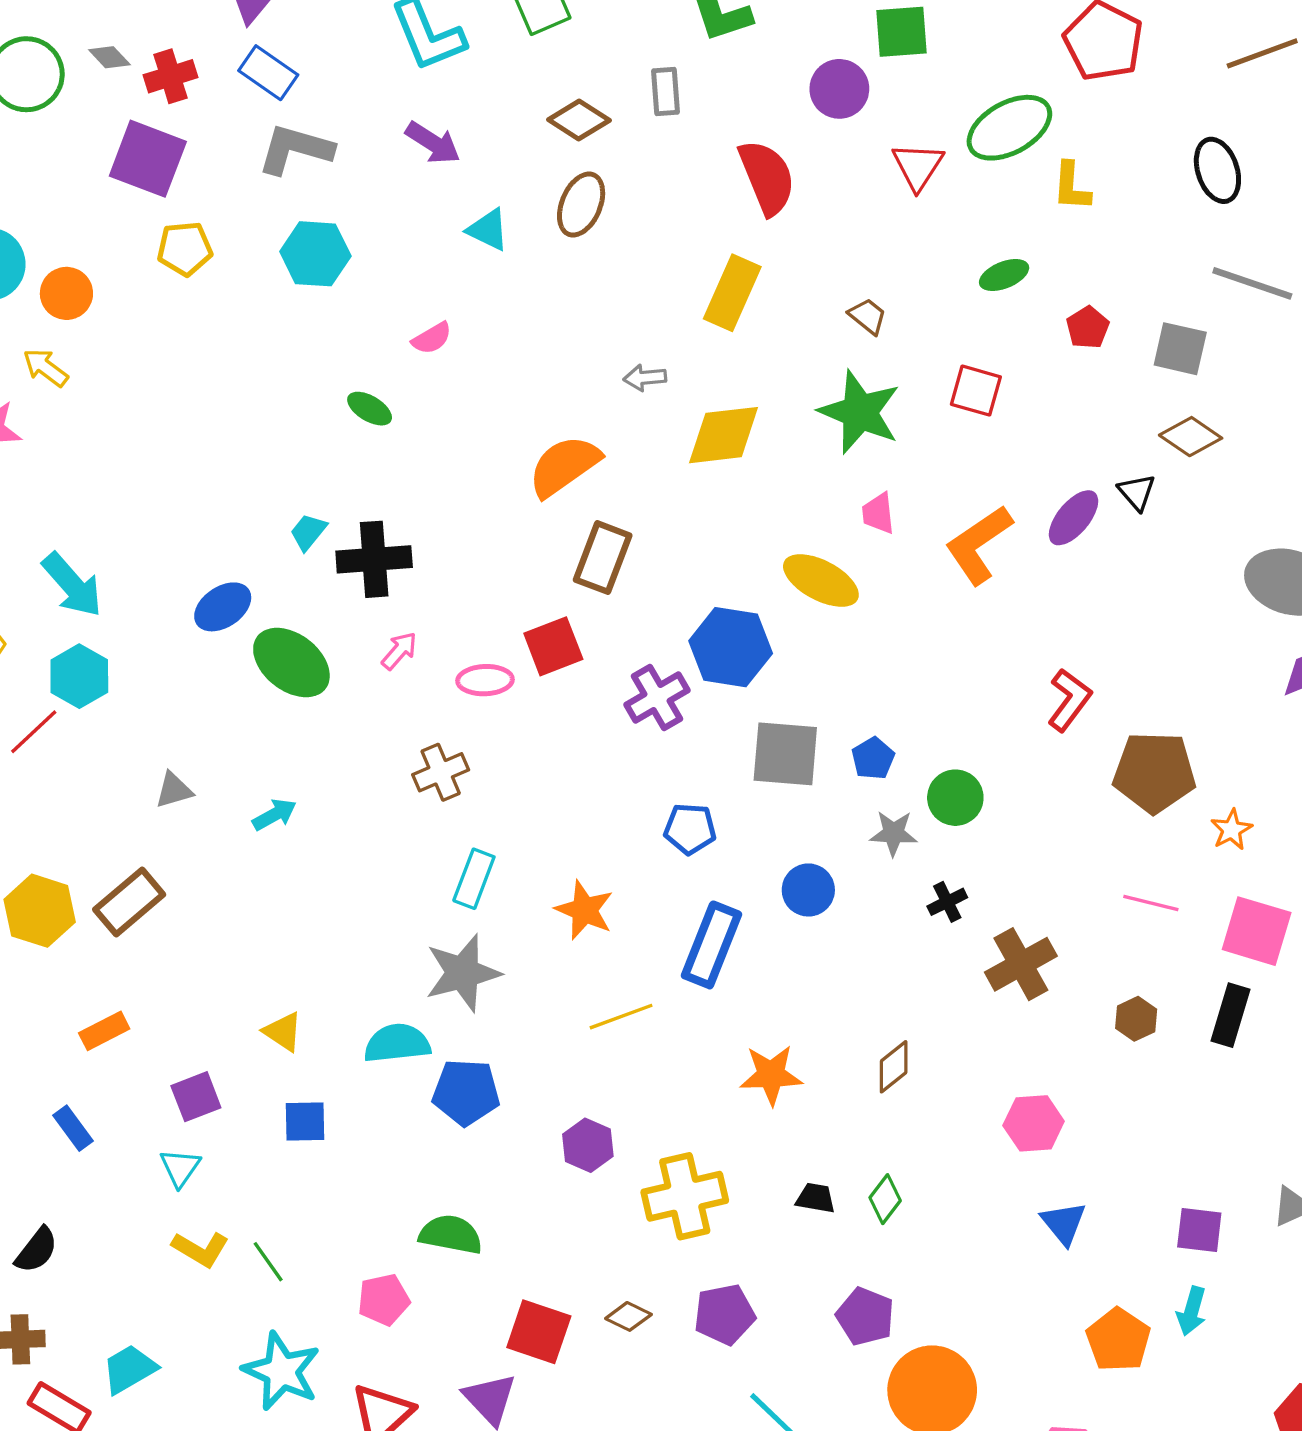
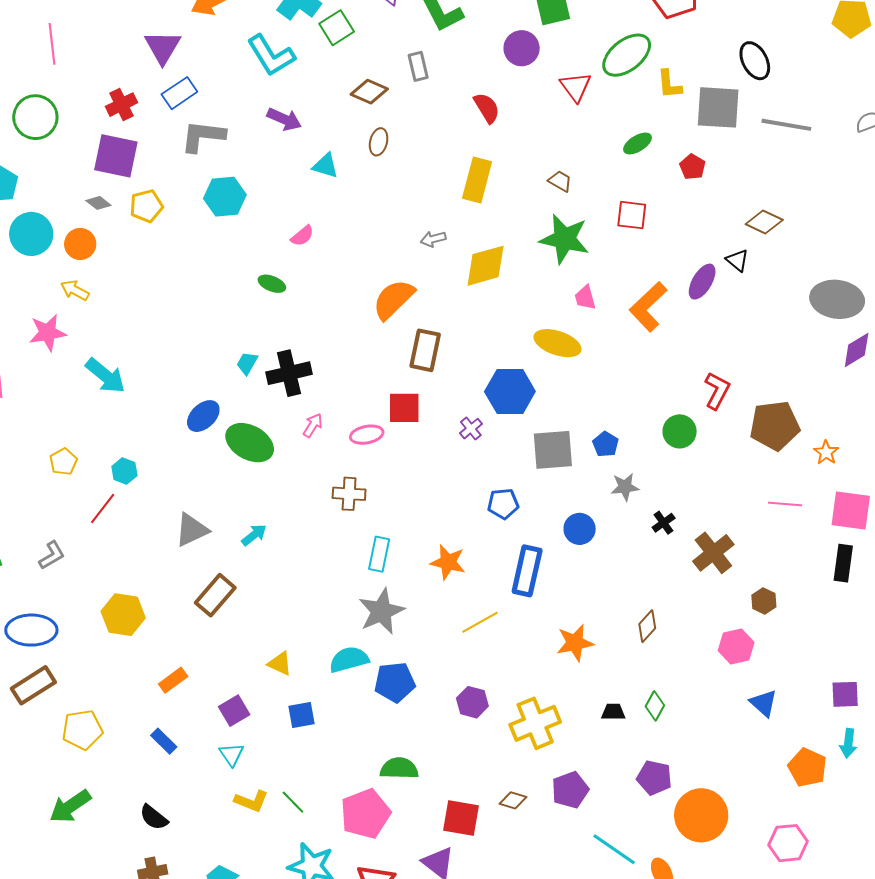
gray diamond: (109, 57) -> (98, 203), moved
blue rectangle: (268, 73) -> (179, 93), turned -60
red semicircle: (767, 177) -> (487, 108), size x0.7
brown ellipse: (581, 205) -> (379, 142), size x0.7
gray square: (1180, 349) -> (718, 107), moved, size x1.4
cyan arrow: (72, 585) -> (105, 376), moved
red square: (553, 646) -> (404, 408), turned 30
cyan hexagon: (79, 676) -> (124, 471), size x0.7
purple cross: (657, 697) -> (471, 429), size x0.6
brown cross: (441, 772) -> (349, 494), turned 36
gray triangle: (174, 790) -> (192, 530), size x1.5
green circle: (955, 798) -> (680, 431), moved
brown rectangle: (129, 902) -> (215, 595), moved
brown hexagon: (1136, 1019) -> (764, 601), moved
black semicircle: (37, 1250) -> (154, 817), turned 100
pink pentagon: (384, 1300) -> (365, 814), size x1.6

